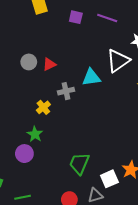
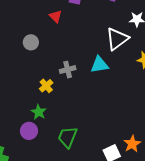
red triangle: (49, 64) -> (56, 16), moved, turned -48
cyan triangle: (91, 77) -> (99, 65), moved
green trapezoid: (79, 163) -> (67, 137), moved

